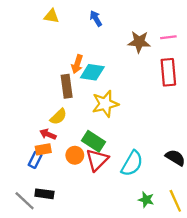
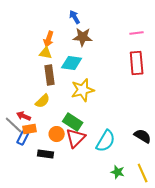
yellow triangle: (51, 16) -> (46, 53), moved
brown star: (139, 42) -> (83, 37), moved
orange arrow: (77, 64) -> (49, 39), moved
red arrow: (48, 134) -> (24, 116), moved
black rectangle: (44, 194) -> (46, 154), moved
gray line: (25, 201) -> (14, 125), moved

